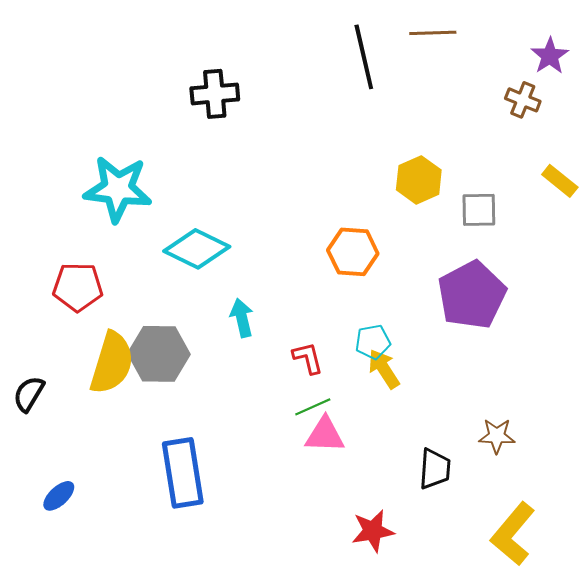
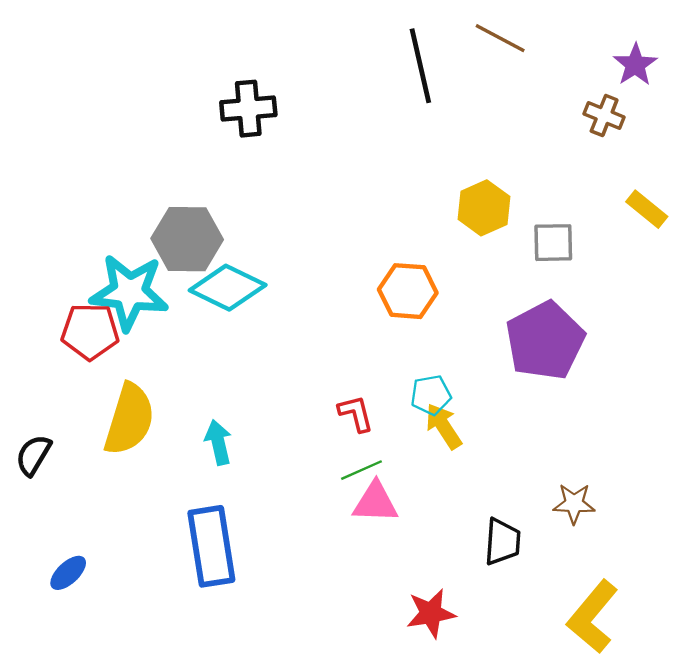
brown line: (433, 33) -> (500, 38), turned 30
cyan star: (118, 189) -> (129, 292), moved
cyan arrow: (242, 318) -> (218, 442), moved
gray hexagon: (159, 354) -> (187, 239), moved

